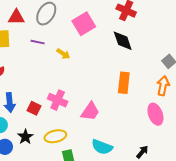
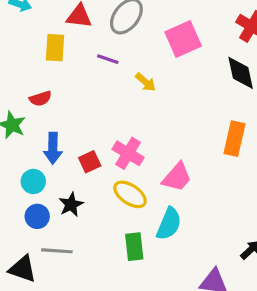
red square: (34, 108) -> (90, 162), turned 32
yellow ellipse: (55, 136) -> (130, 194), moved, turned 40
cyan semicircle: (102, 147) -> (169, 224), moved, turned -95

